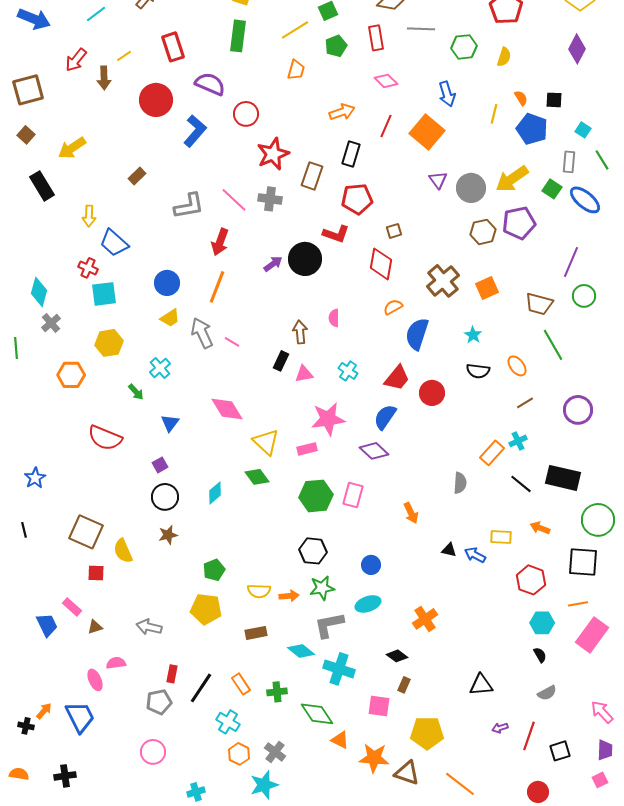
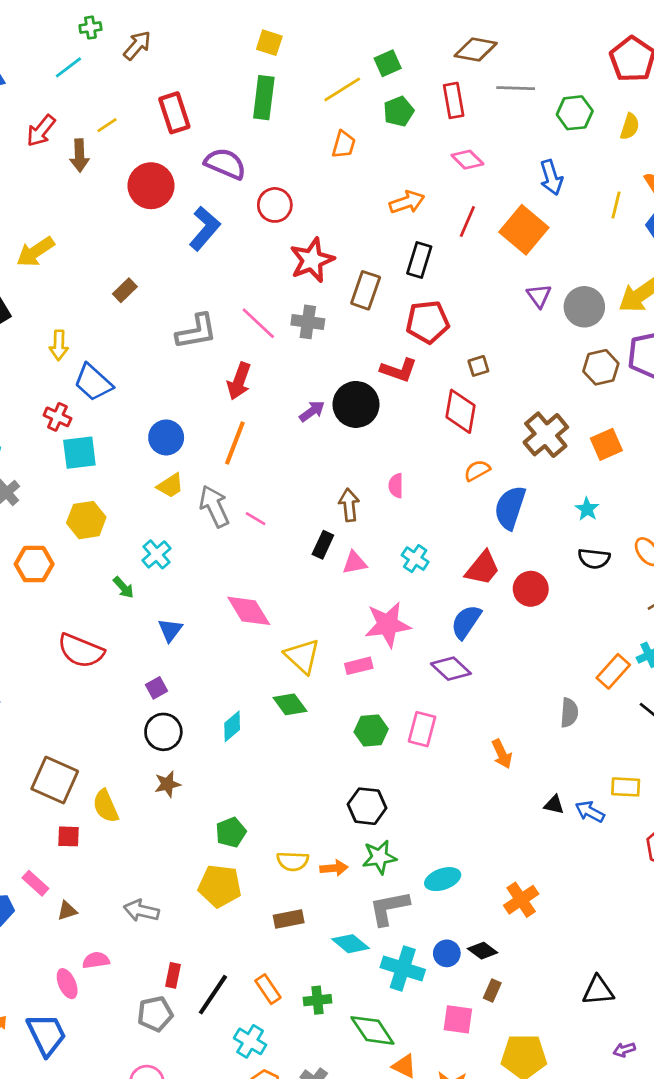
green hexagon: (316, 496) -> (371, 731), size x0.7
blue circle: (371, 565) -> (447, 953), moved

